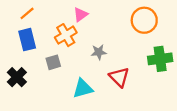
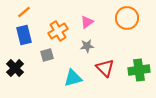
pink triangle: (81, 15) -> (87, 22), moved
green cross: (160, 59) -> (139, 70), moved

